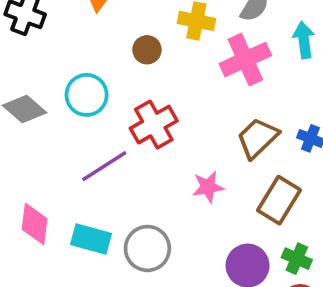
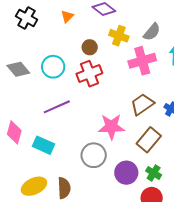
red cross: (154, 125) -> (89, 74), moved
pink star: (208, 187) -> (111, 127), size x1.5
gray circle: (147, 248) -> (94, 155), moved

